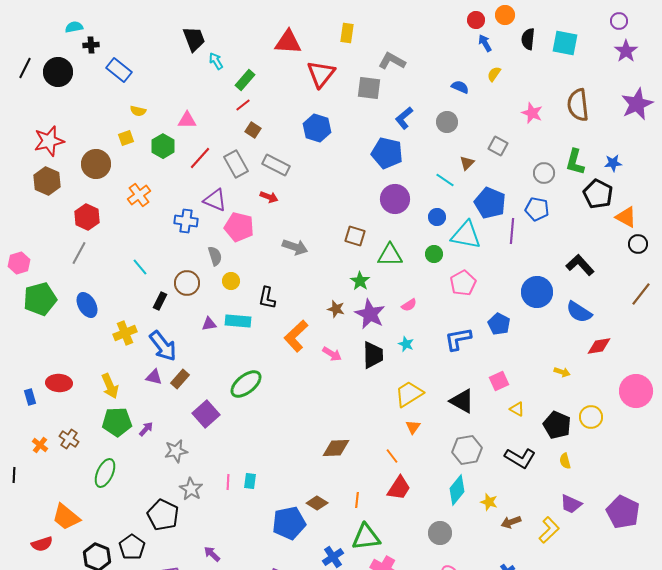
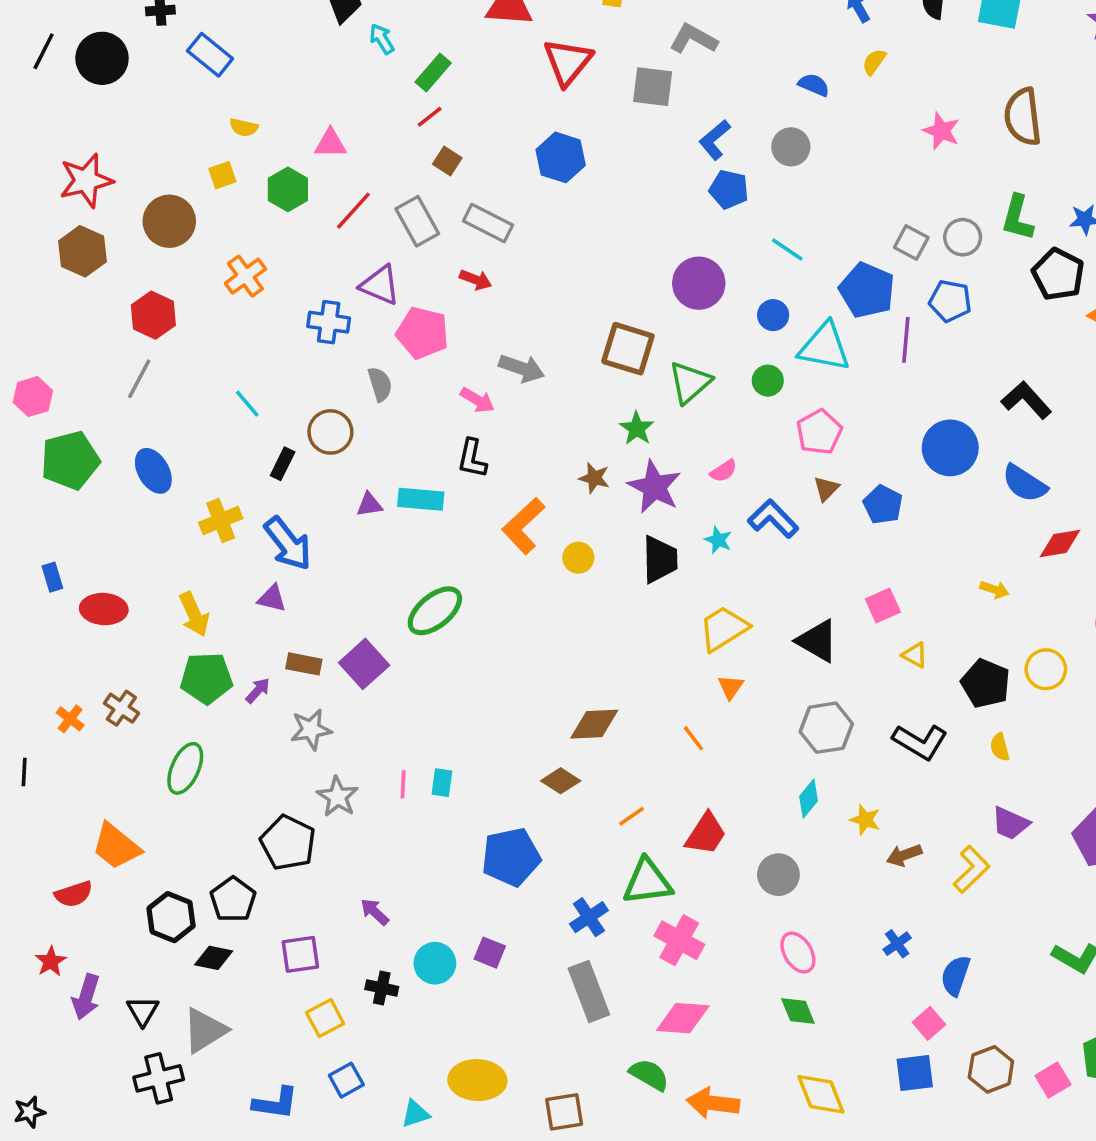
gray square: (498, 146) -> (911, 242), moved
blue pentagon: (387, 153) -> (729, 189), moved, size x0.7
brown triangle: (467, 163) -> (826, 489), moved
brown square: (355, 236) -> (628, 349), size x1.4
green triangle: (390, 255) -> (690, 382), turned -40
yellow circle: (231, 281) -> (578, 558), moved
blue L-shape: (458, 339) -> (773, 519), moved, turned 56
pink arrow: (332, 354) -> (477, 400), moved
brown rectangle: (180, 379) -> (304, 664), moved, turned 60
blue rectangle: (30, 397) -> (52, 577), moved
red trapezoid: (399, 488) -> (706, 834), moved
cyan diamond: (457, 490) -> (809, 799), size x0.7
orange line: (357, 500) -> (631, 816), turned 49
brown diamond: (317, 503) -> (561, 781), moved

